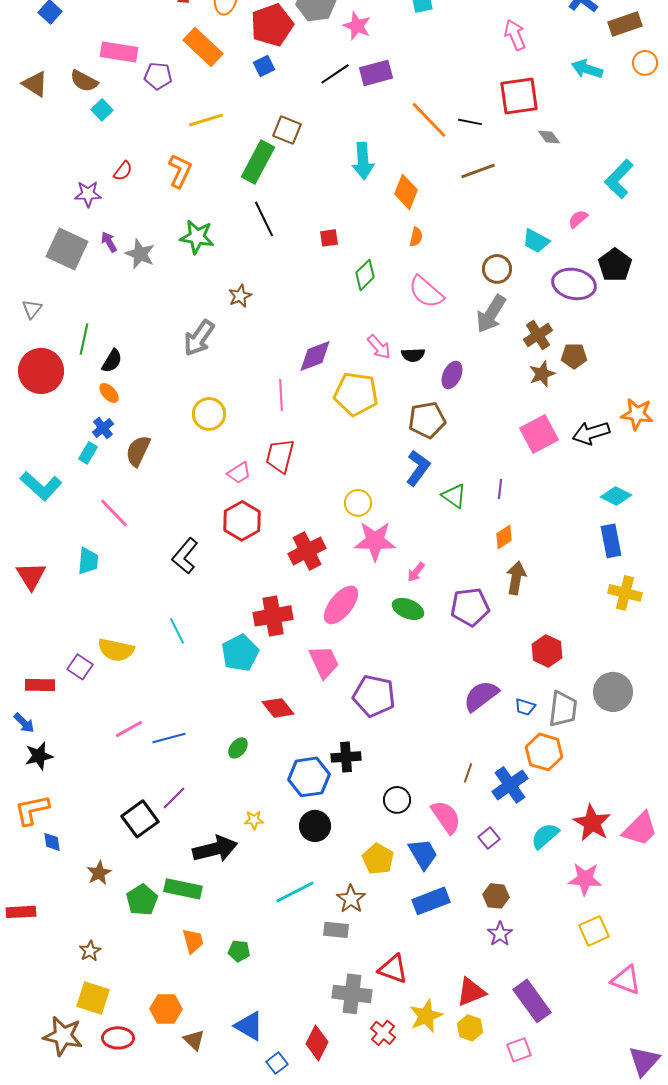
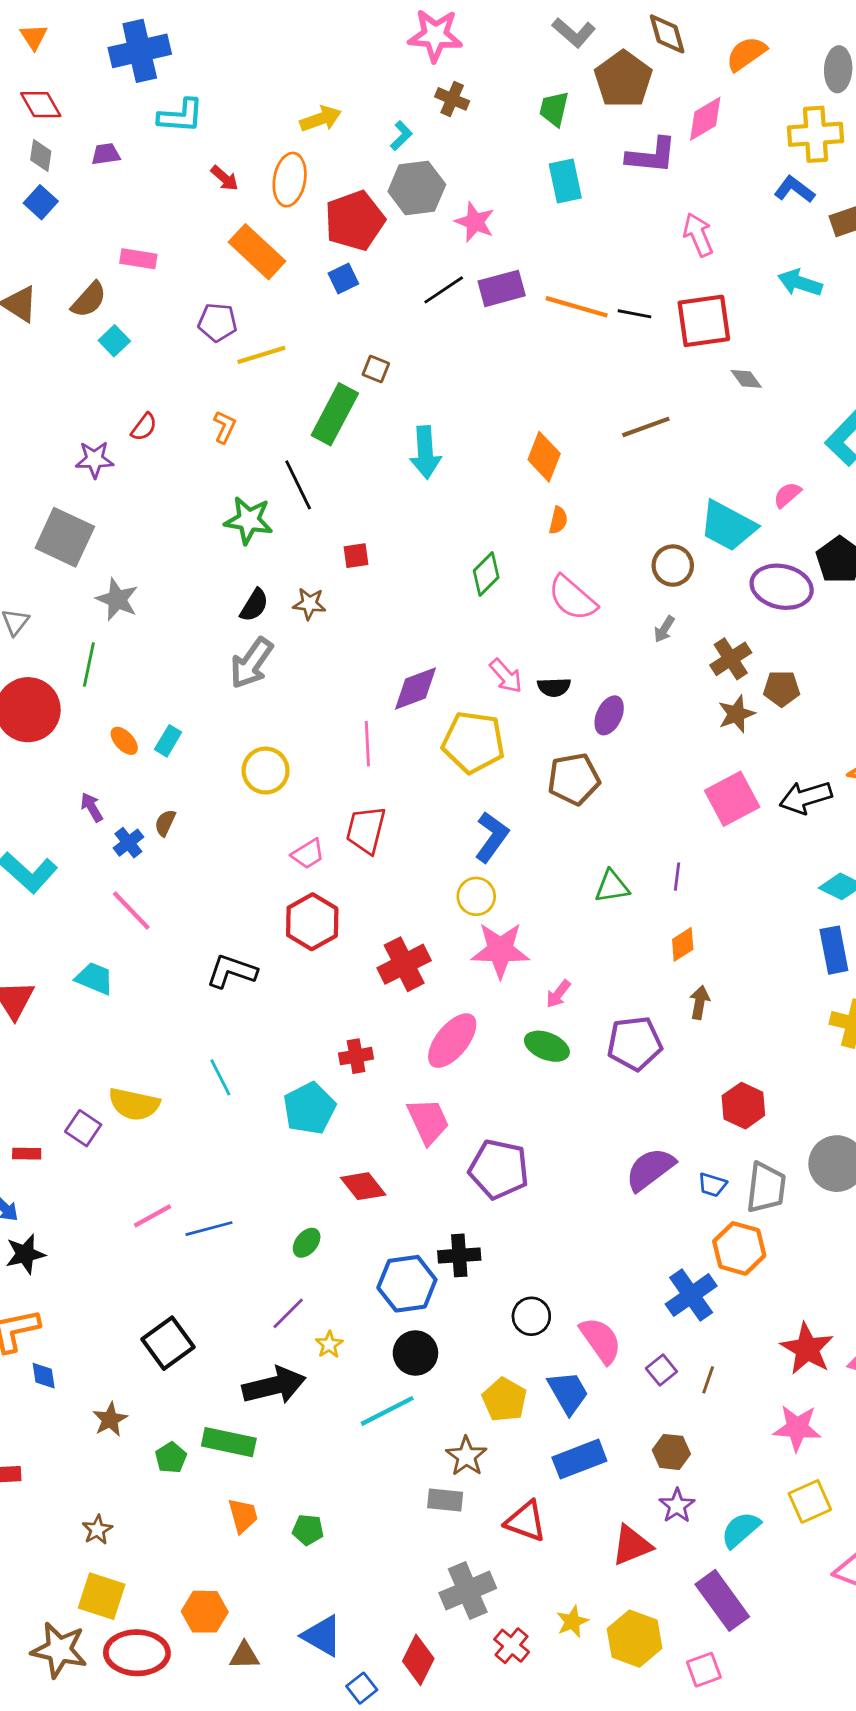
pink rectangle: (119, 52) -> (138, 259), size x0.7
purple pentagon: (158, 76) -> (217, 322), moved
brown semicircle: (84, 81) -> (89, 300), turned -76
orange line: (429, 120) -> (577, 307), moved, turned -30
black line: (470, 122) -> (635, 314), moved
brown square: (287, 130) -> (376, 369), size x0.7
cyan arrow: (363, 161) -> (425, 452), moved
orange L-shape: (180, 171) -> (225, 427), size x0.7
black line: (264, 219) -> (298, 485), moved
red square: (329, 238) -> (356, 556), moved
cyan trapezoid: (536, 241) -> (728, 526), size x1.5
purple arrow: (109, 242) -> (92, 807), moved
gray star: (140, 254) -> (117, 599), moved
brown star: (240, 296) -> (309, 604), turned 30
gray arrow: (491, 314) -> (664, 629), size x0.5
black semicircle: (112, 361) -> (254, 605), moved
blue cross: (103, 428) -> (128, 843), moved
brown semicircle: (138, 451) -> (165, 823), size x0.6
cyan rectangle: (88, 453) -> (168, 741), moved
blue L-shape: (418, 468) -> (492, 837), moved
green triangle: (454, 496) -> (612, 886), turned -44
black L-shape: (185, 556) -> (232, 971), turned 69
cyan trapezoid: (88, 561) -> (94, 978), turned -72
brown arrow: (516, 578) -> (700, 1002), size x0.7
red cross: (273, 616) -> (356, 1056), size x0.6
red rectangle: (40, 685) -> (27, 1154), size x0.7
brown line: (468, 773) -> (708, 1380), moved
purple line: (174, 798) -> (288, 1313), moved
yellow star: (254, 820) -> (329, 1345), turned -30
cyan semicircle: (545, 836) -> (741, 1530), moved
cyan line: (295, 892) -> (387, 1411), moved
green pentagon: (142, 900) -> (171, 1458), size x0.7
red triangle: (393, 969) -> (526, 1521), moved
red triangle: (471, 992) -> (632, 1545), moved
gray cross: (352, 994) -> (468, 1591), turned -30
yellow star: (426, 1016) -> (572, 1622), size x0.7
yellow hexagon: (470, 1028) -> (635, 1639), size x1.5
red ellipse: (118, 1038) -> (137, 1653), size x1.4
brown triangle: (194, 1040) -> (244, 1656), turned -45

